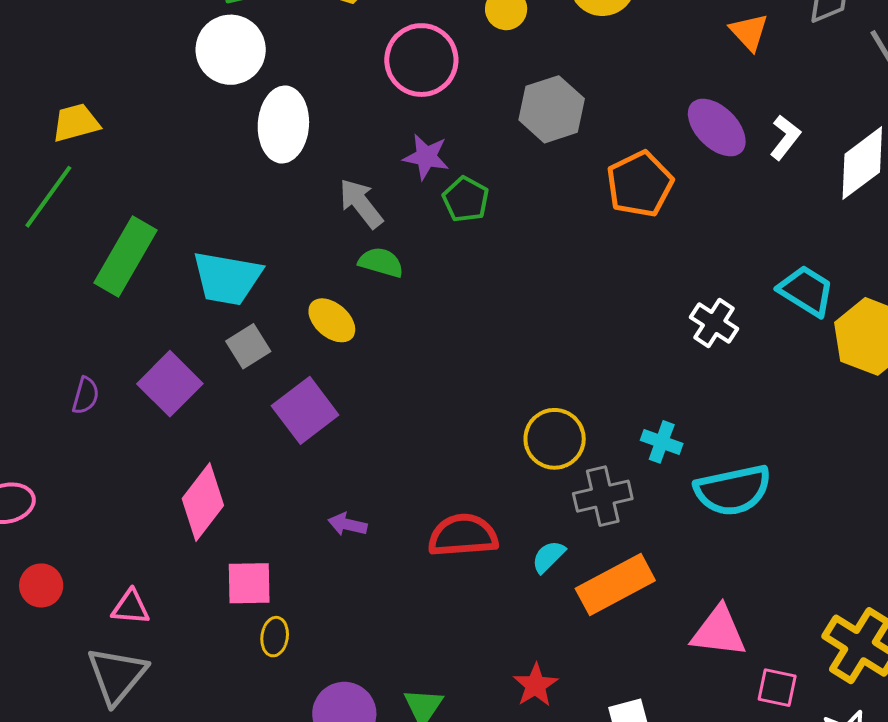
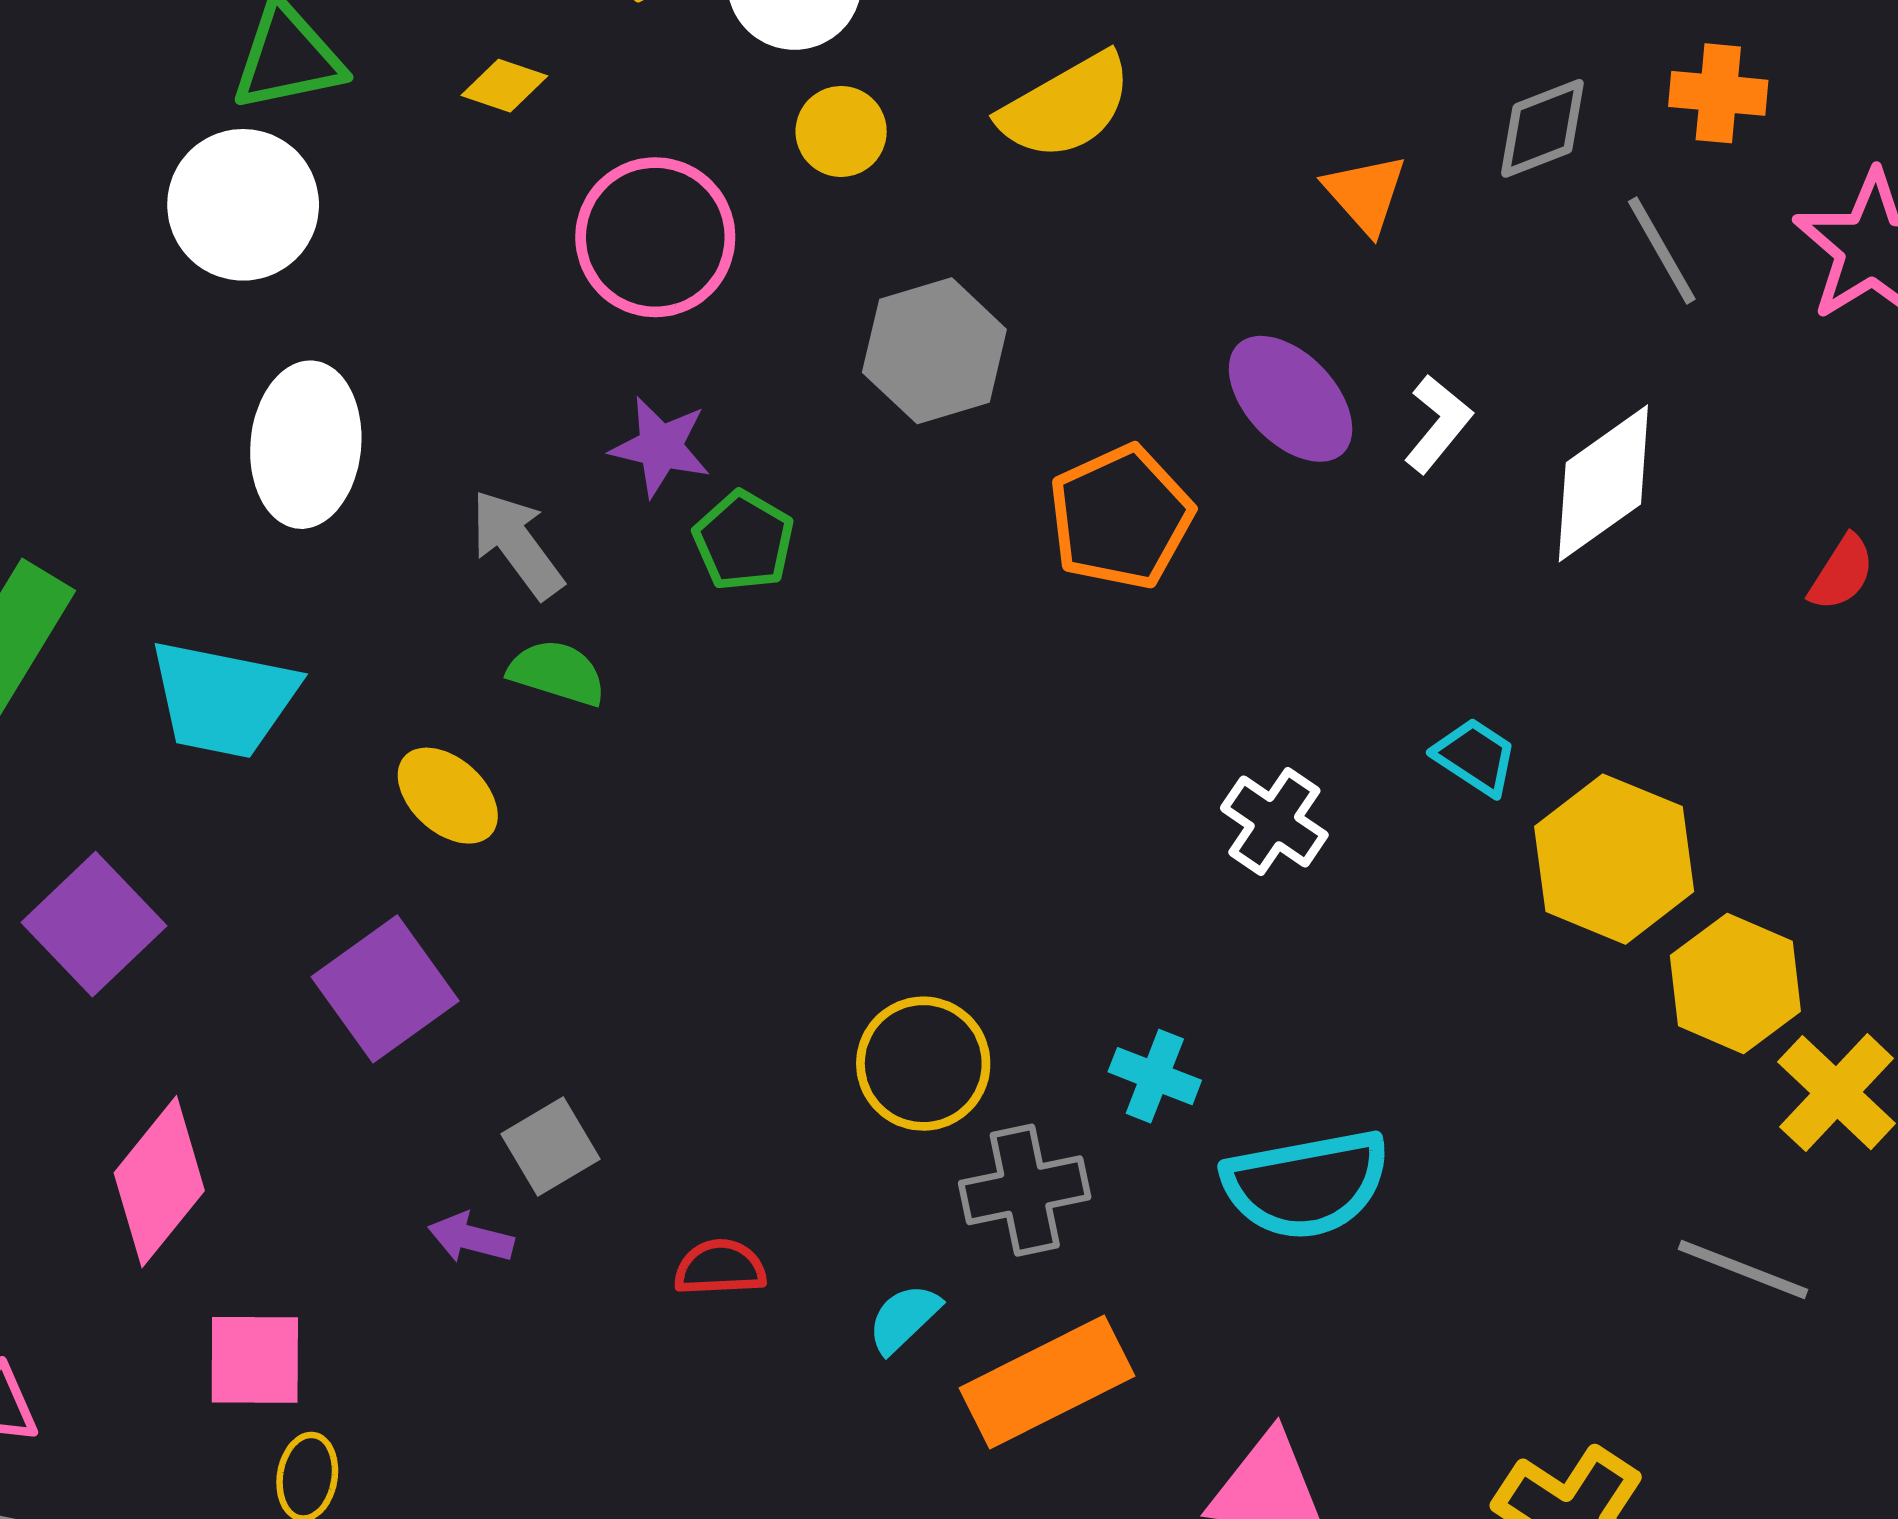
white ellipse: (283, 124) -> (306, 445), moved
cyan trapezoid: (806, 291) -> (1475, 757), size x0.7
gray square: (248, 346) -> (551, 1147), moved
red semicircle: (463, 535) -> (720, 1268), size x0.6

